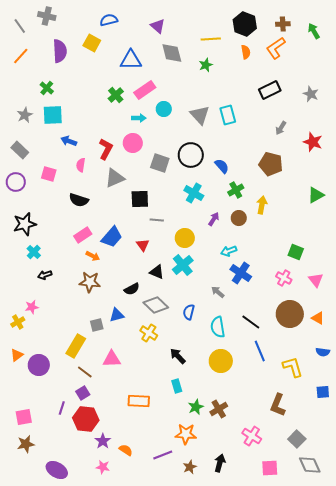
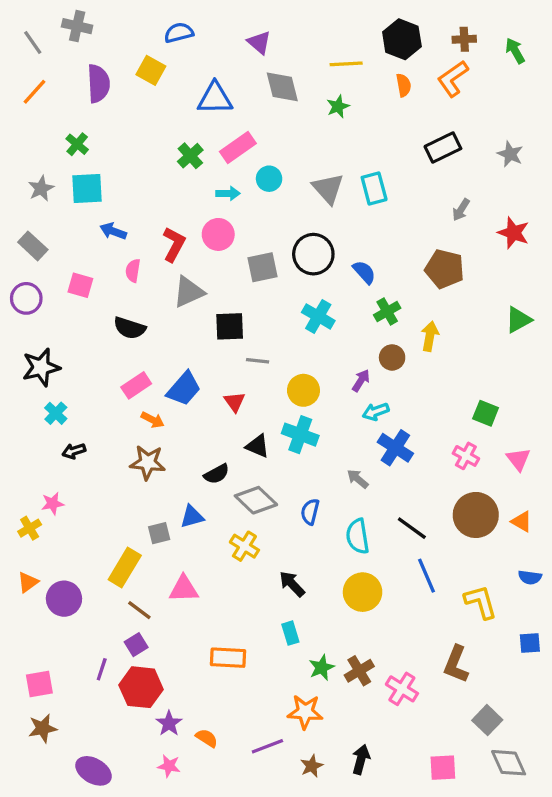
gray square: (160, 163) -> (262, 267), turned -30
purple arrow: (214, 219) -> (361, 380), moved
cyan cross: (183, 265) -> (300, 435), turned -30
pink cross: (252, 436) -> (402, 689), moved

